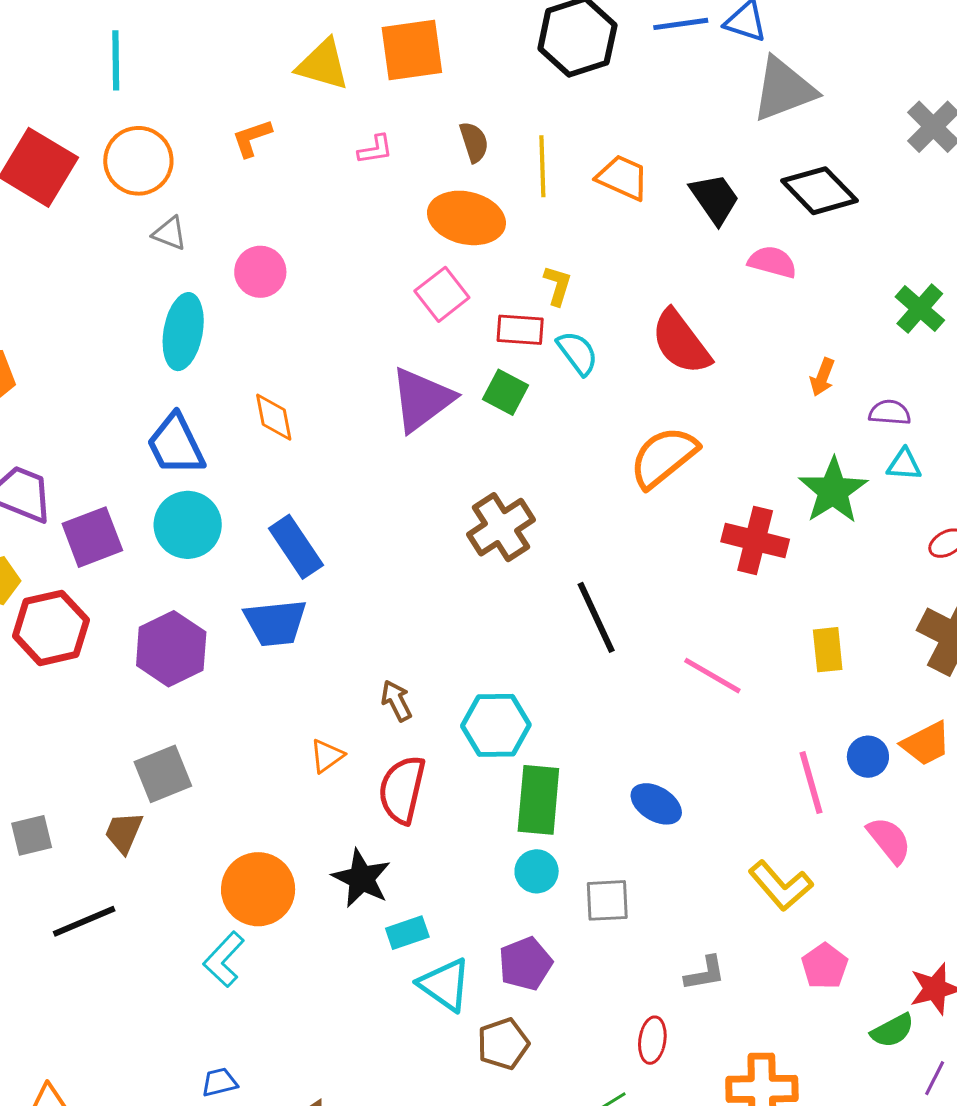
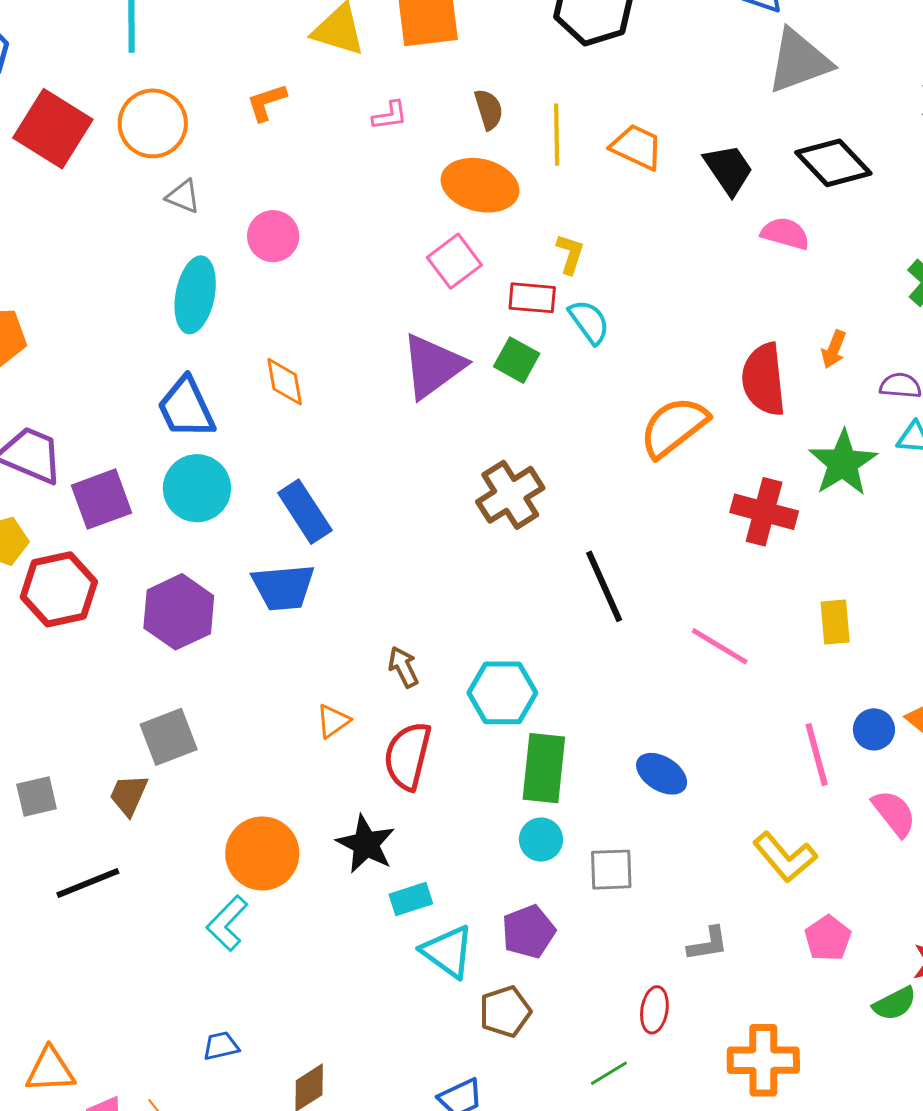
red semicircle: (681, 342) -> (764, 379), moved, turned 30

